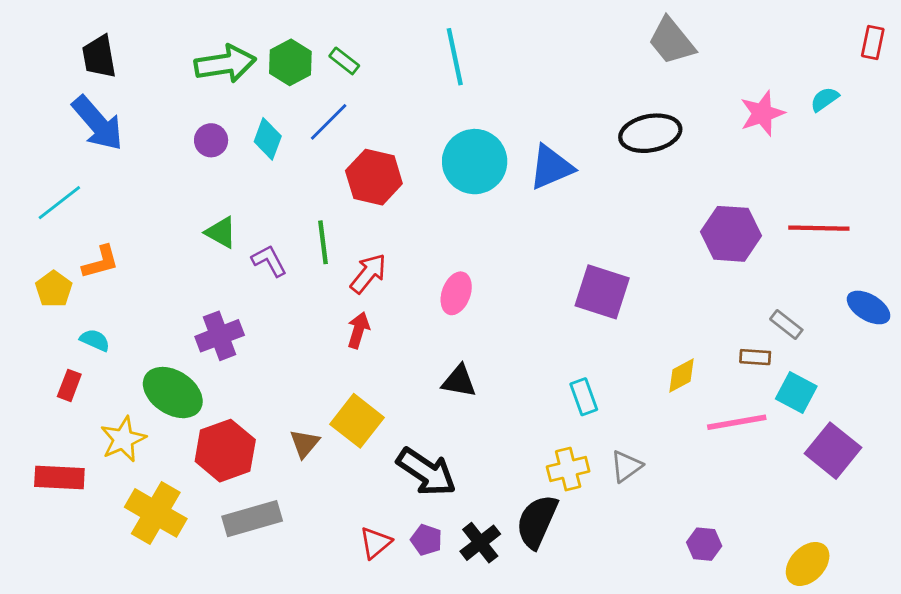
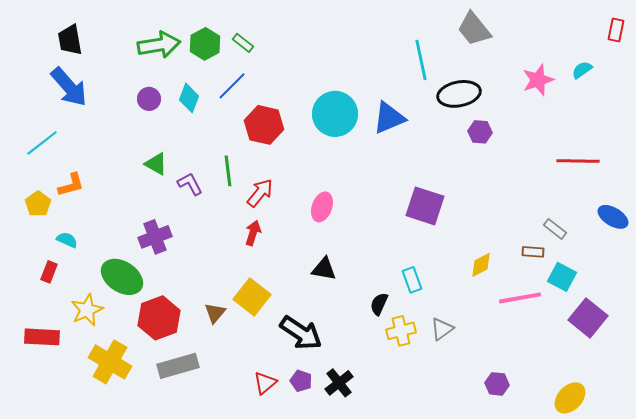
cyan line: (455, 57) -> (421, 60), moved
purple hexagon: (731, 234) -> (480, 132), moved, size x0.6
black semicircle: (537, 521) -> (379, 304), moved, size x0.6

